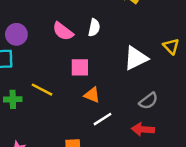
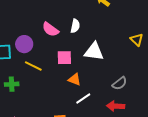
purple circle: (16, 34) -> (24, 44), moved
white triangle: (136, 58) -> (94, 52), moved, turned 35
yellow line: (42, 90) -> (33, 66), moved

